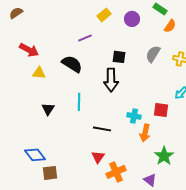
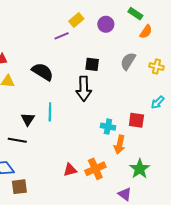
purple line: (85, 38) -> (62, 36), moved
black triangle: (48, 109) -> (28, 119), moved
black line: (102, 129) -> (17, 140), moved
red triangle: (98, 157) -> (70, 170), turned 40
orange cross: (116, 172) -> (95, 169), moved

